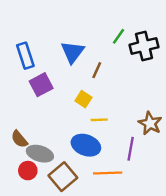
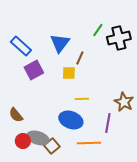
blue rectangle: (25, 56) -> (21, 46), turned -30
yellow square: (83, 99) -> (69, 73), moved, turned -32
gray ellipse: (40, 154) -> (38, 138), moved
brown square: (63, 177) -> (52, 146), size x0.7

